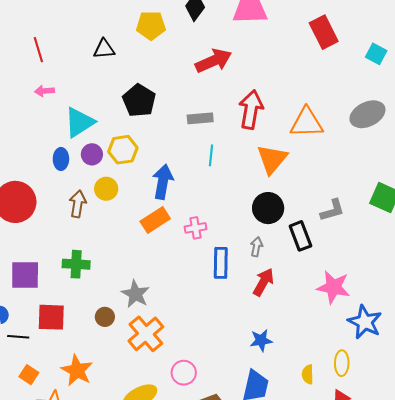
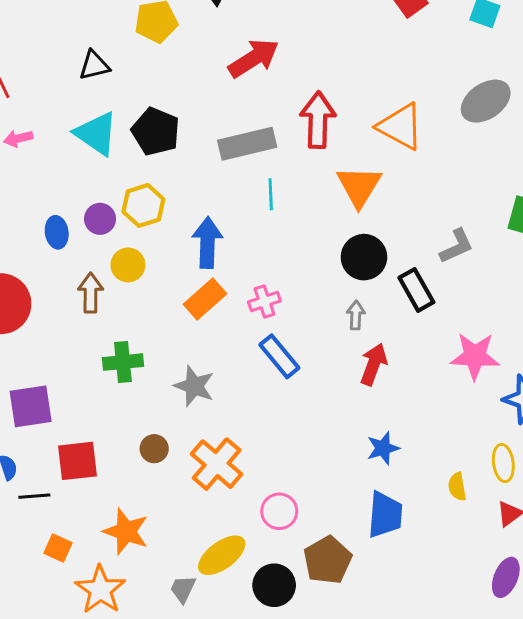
gray rectangle: (200, 118) -> (247, 144), size x1.5
cyan triangle: (79, 122) -> (96, 133), moved, turned -44
orange triangle: (307, 123) -> (400, 126), turned 39
blue rectangle: (221, 263) -> (279, 356), moved, turned -32
green cross: (76, 264) -> (123, 362), moved
gray star: (135, 294) -> (194, 386), moved

